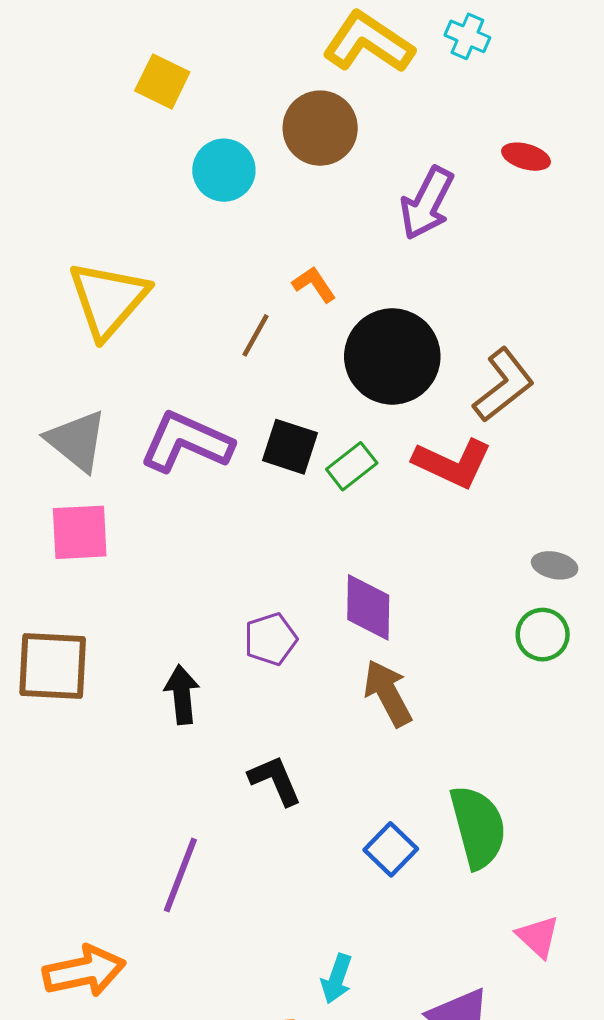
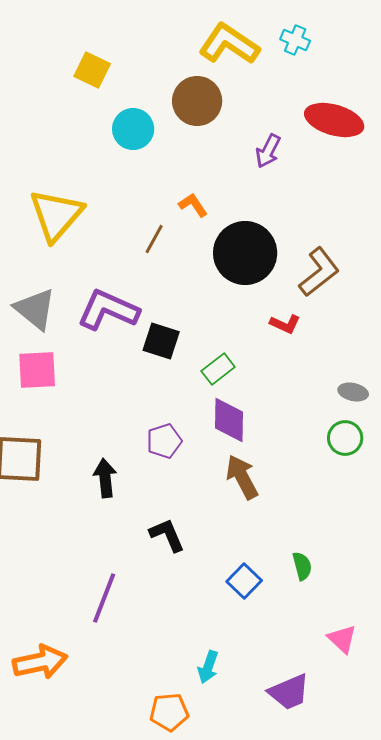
red ellipse: (526, 157) -> (334, 120), size x1.8
purple arrow: (427, 203) -> (268, 151), size x0.7
black square: (290, 447) -> (161, 341), moved
red L-shape: (452, 463) -> (285, 324), size x0.6
green rectangle: (352, 466) -> (218, 369), moved
green semicircle: (478, 827) -> (302, 566), size x0.5

